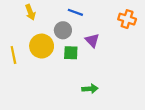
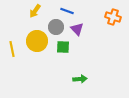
yellow arrow: (30, 12) -> (35, 11), moved, turned 56
purple triangle: (92, 40) -> (77, 29), moved

